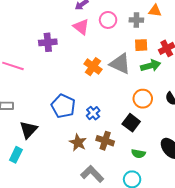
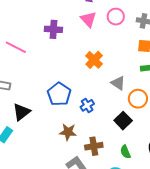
gray triangle: (120, 64) -> (118, 83), moved, size x0.7
brown cross: (105, 141) -> (94, 146), moved, turned -36
brown star: (78, 143) -> (68, 132), turned -30
green semicircle: (138, 154) -> (125, 152), turned 48

